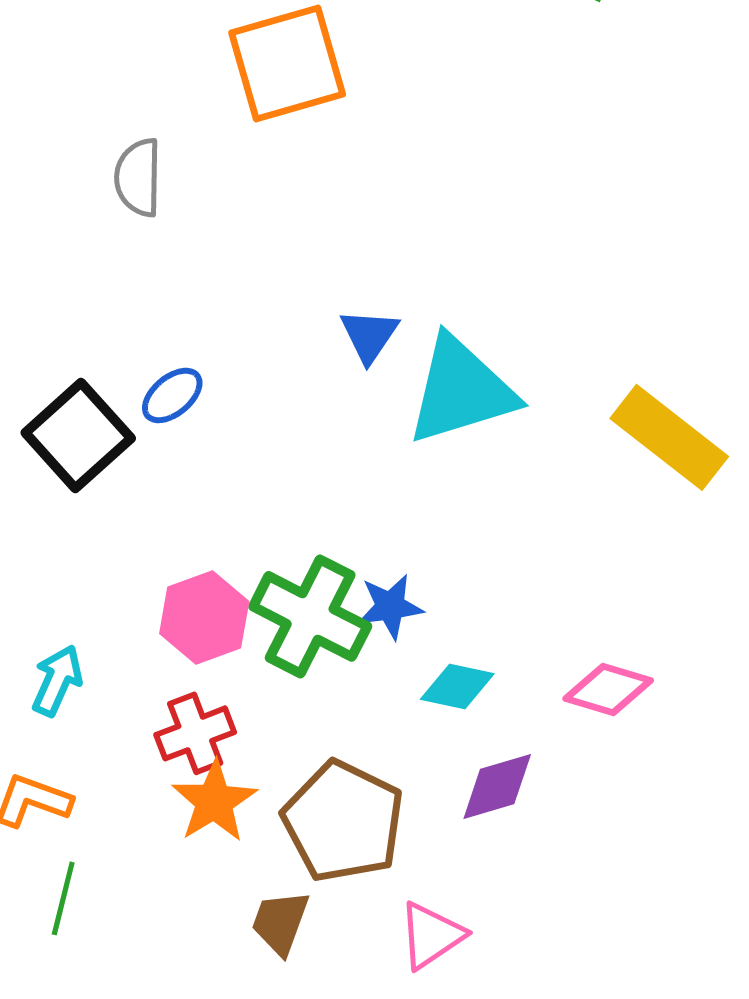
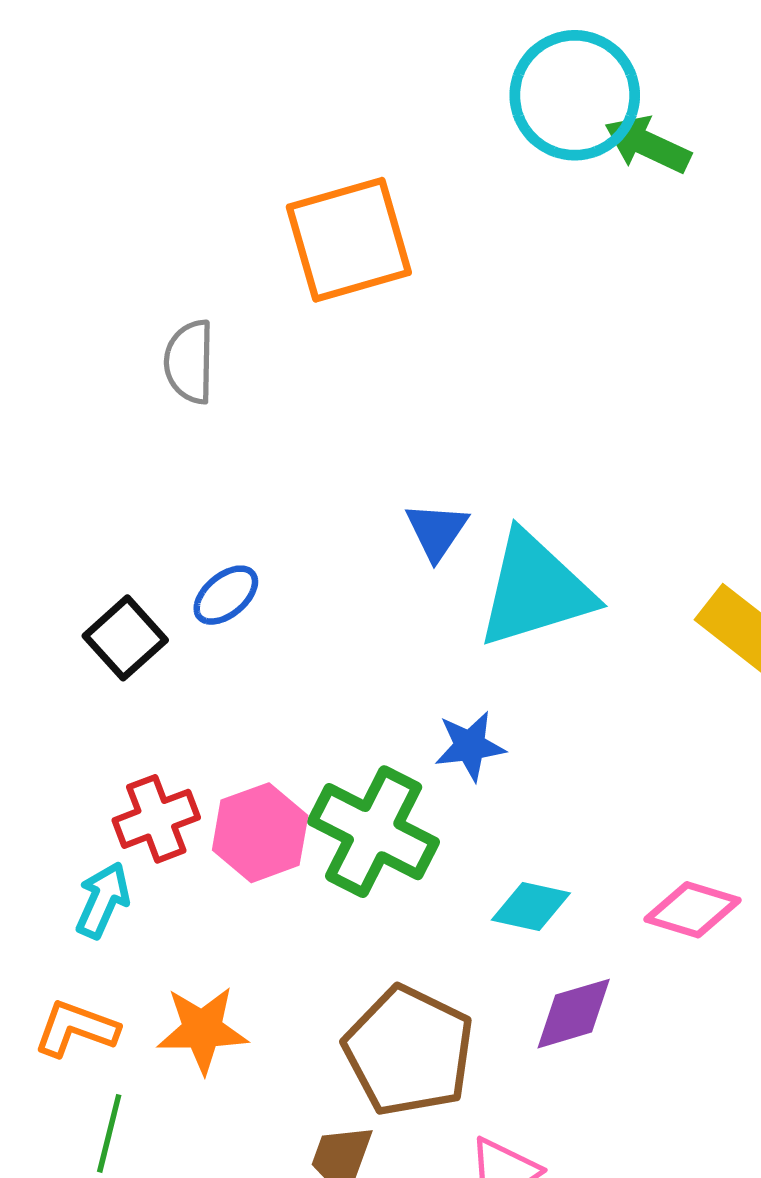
black square: (78, 435) -> (125, 638), size x0.7
blue star: (390, 606) -> (470, 746), moved
red cross: (195, 733) -> (156, 819), moved
orange star: (214, 801) -> (202, 1030), moved, turned 30

